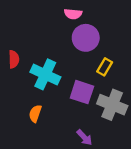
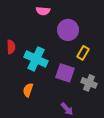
pink semicircle: (73, 14) -> (43, 11), moved
gray cross: (112, 105) -> (89, 83), size x0.7

